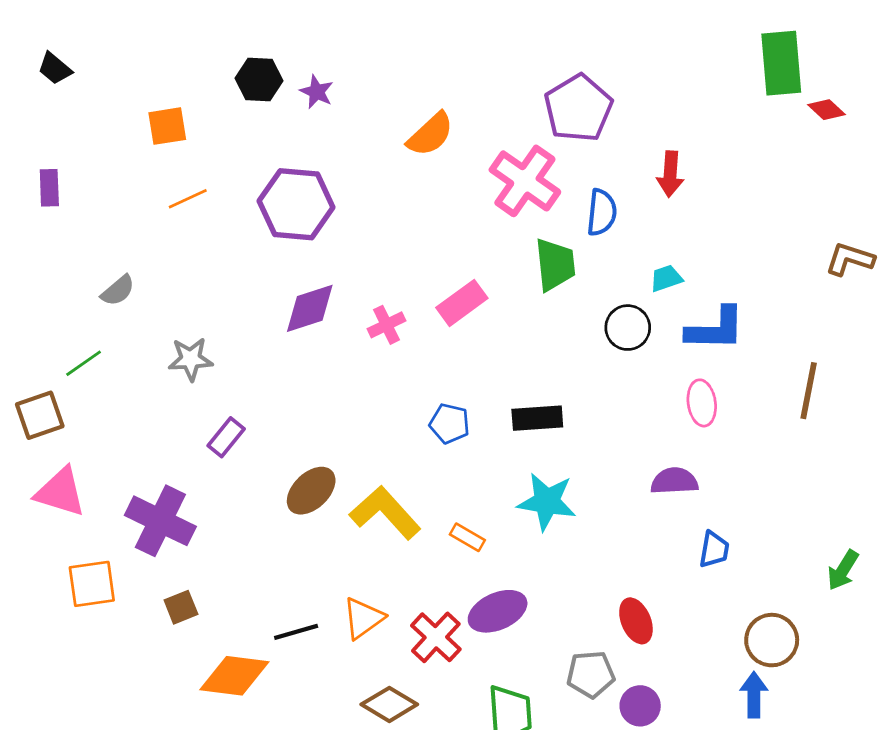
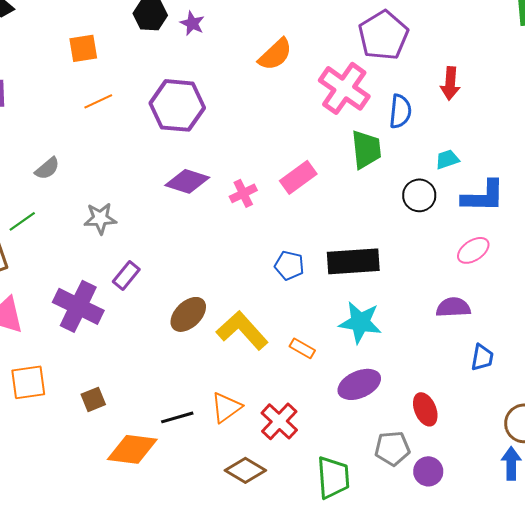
purple diamond: (310, 308) -> (187, 181), turned 36
pink ellipse: (702, 403) -> (473, 250), turned 64
black rectangle: (537, 418) -> (353, 261), size x1.4
purple cross: (160, 521) -> (78, 306), moved
purple ellipse: (498, 611) -> (359, 384), moved

